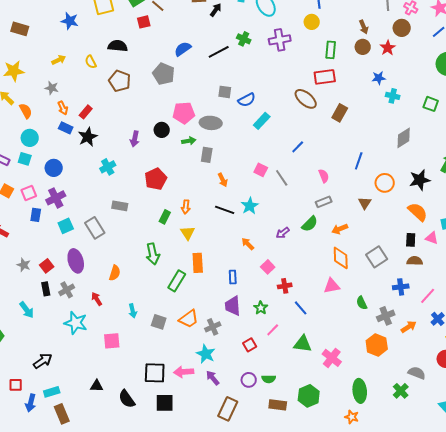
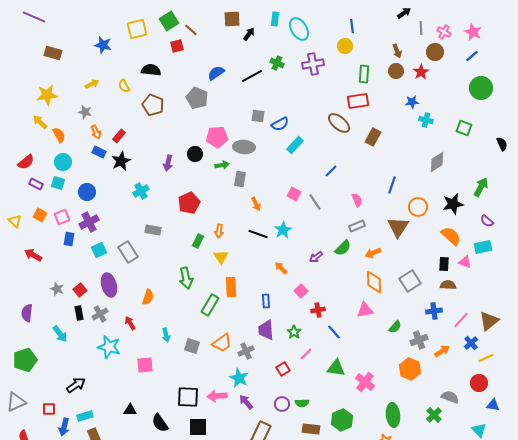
brown triangle: (365, 203) -> (398, 227), size x1.6
green semicircle: (362, 303) -> (395, 327), turned -112

